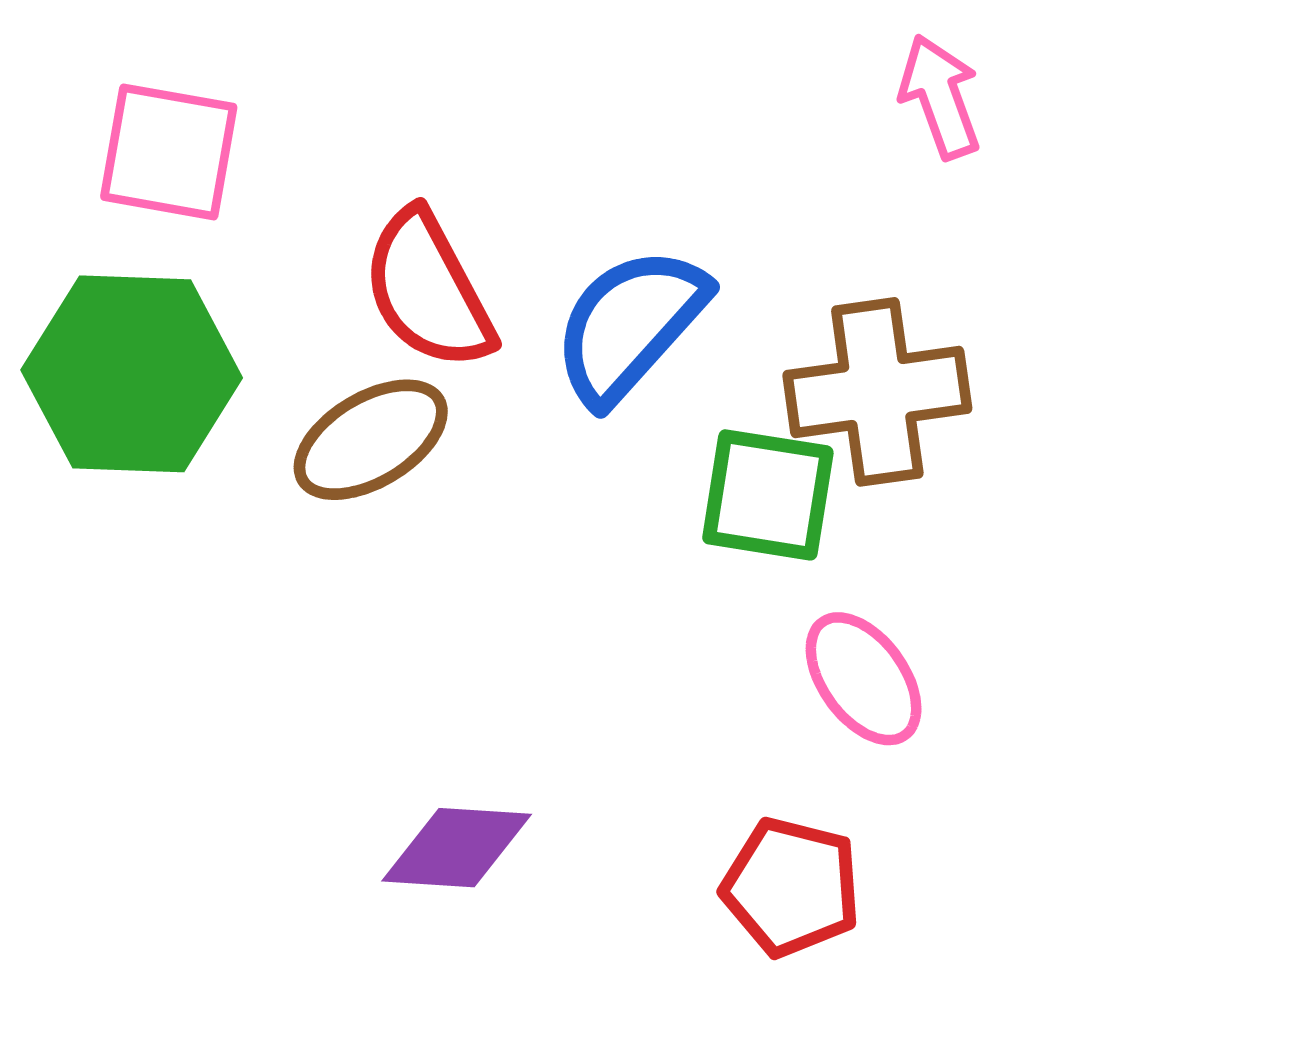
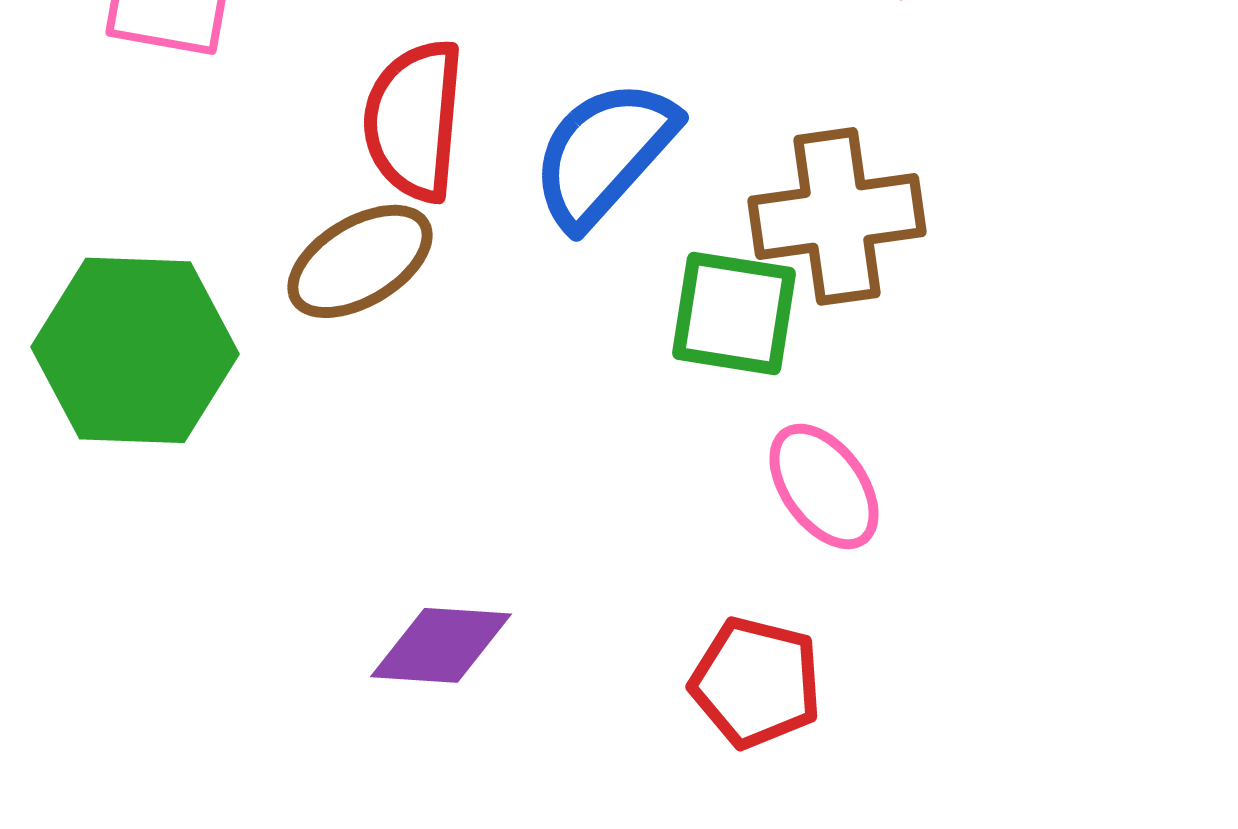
red semicircle: (428, 290) -> (414, 120), turned 33
green hexagon: (132, 374) -> (135, 350), moved

